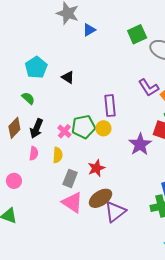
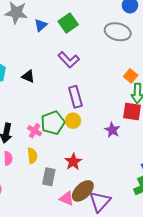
green square: (137, 34) -> (68, 23), moved
purple L-shape: (149, 88) -> (69, 60), moved
purple star: (140, 144) -> (112, 130), size x0.7
pink triangle: (72, 202) -> (67, 199), moved, size x0.7

